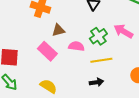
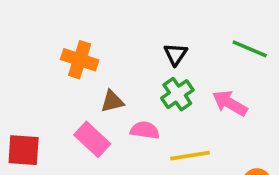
green cross: (98, 36) -> (177, 94), moved

